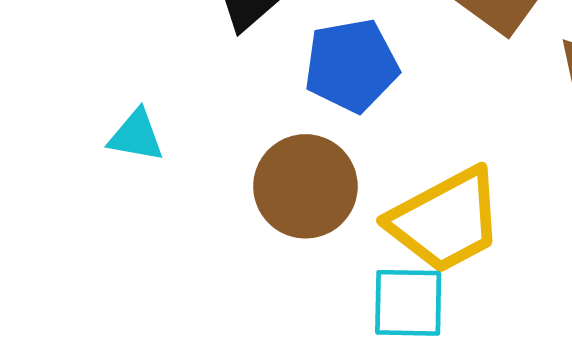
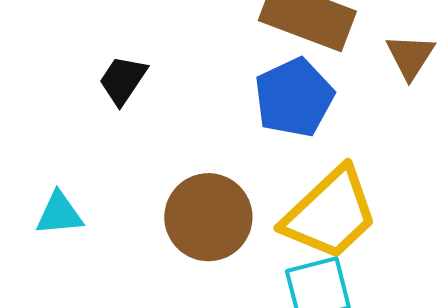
blue pentagon: (351, 65) -> (294, 98), moved

